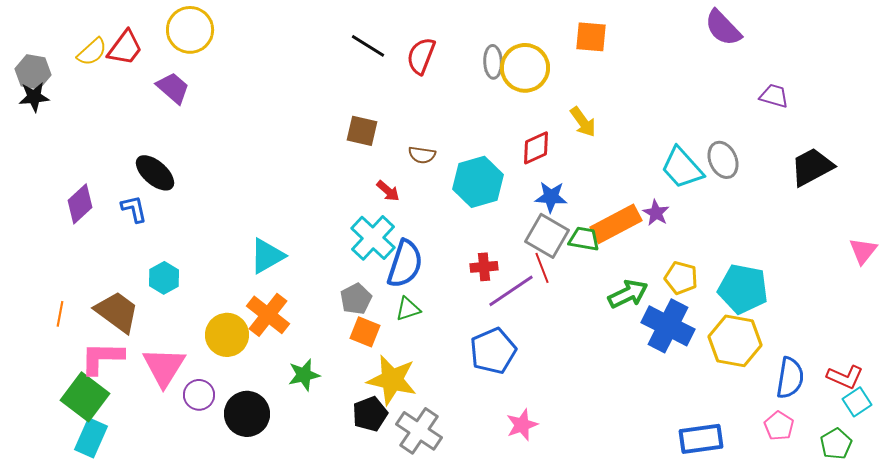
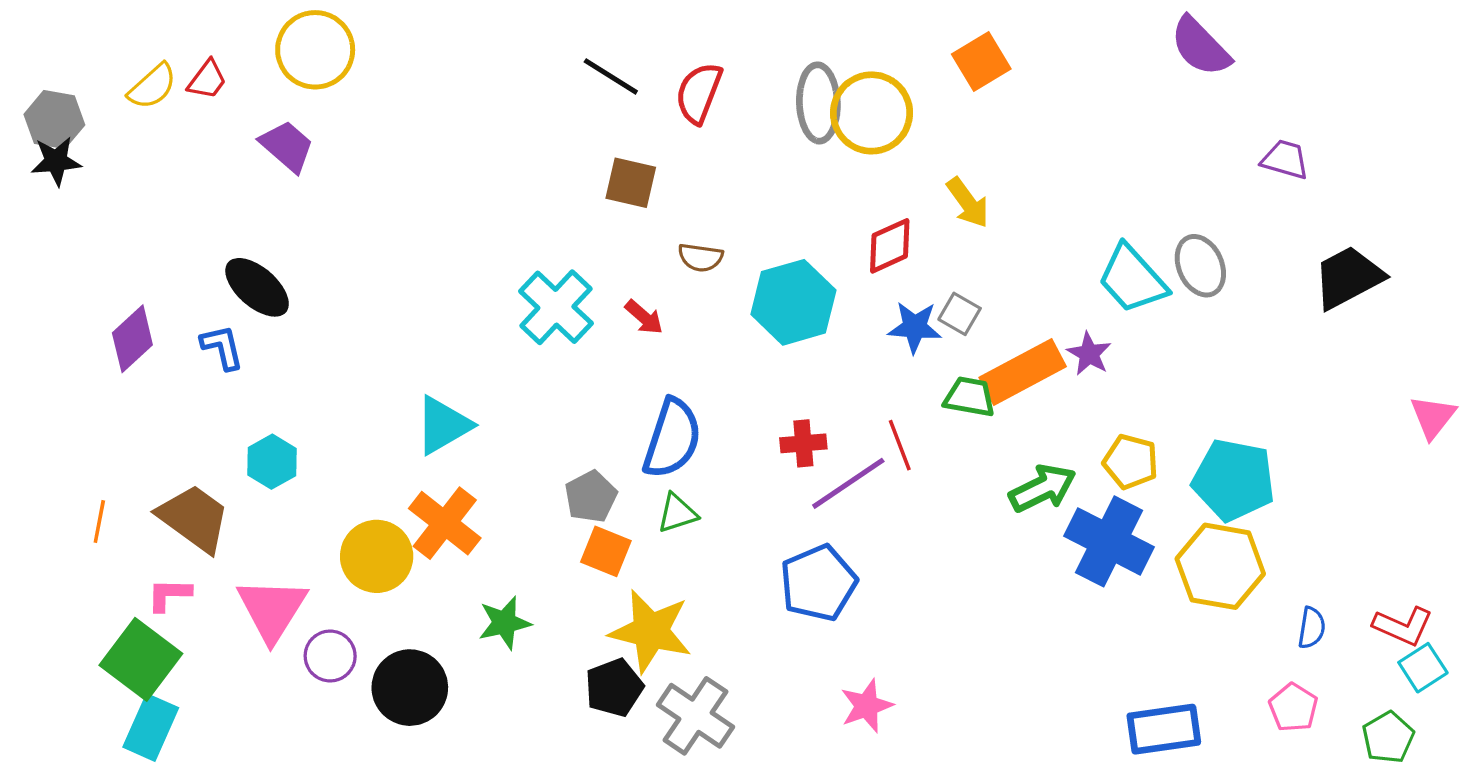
orange square: (591, 37) -> (981, 61), turned -36
red trapezoid: (125, 48) -> (207, 80), size x0.7
gray ellipse: (493, 62) -> (818, 103), size x1.4
brown square: (362, 131) -> (631, 183), moved
gray square: (547, 236) -> (960, 314), moved, size x0.6
cyan cross: (373, 238) -> (556, 307), moved
pink L-shape: (102, 358) -> (169, 595), size x0.6
blue semicircle: (790, 378) -> (1312, 628), size x0.6

